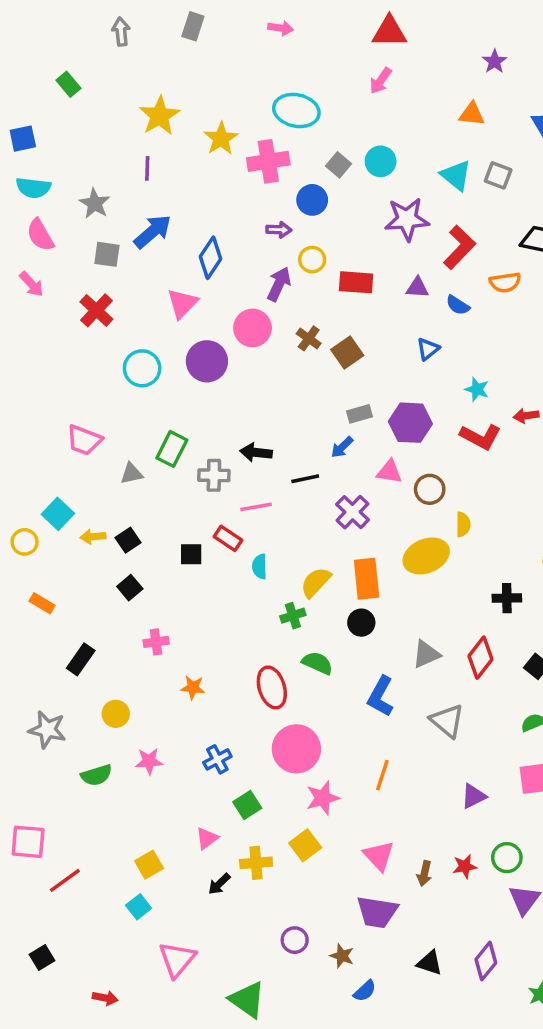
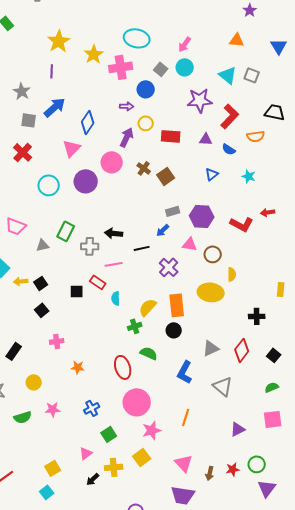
pink arrow: (381, 81) -> (185, 44), moved
cyan star: (477, 389) -> (249, 176), moved
yellow ellipse: (426, 556) -> (211, 292), turned 30

